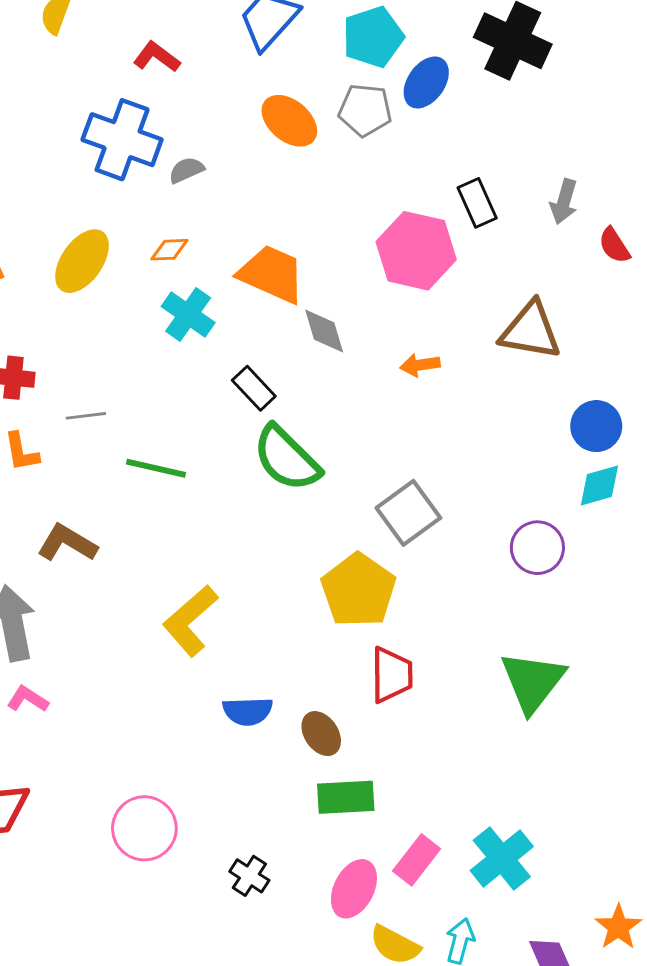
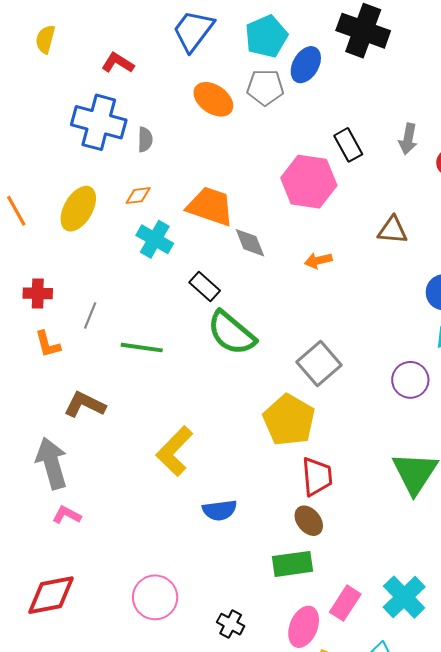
gray semicircle: (186, 170) -> (145, 139), turned 120
brown triangle: (531, 331) -> (393, 230), size x0.7
gray line: (86, 416) -> (90, 315), turned -56
brown ellipse: (321, 734) -> (309, 521), moved

